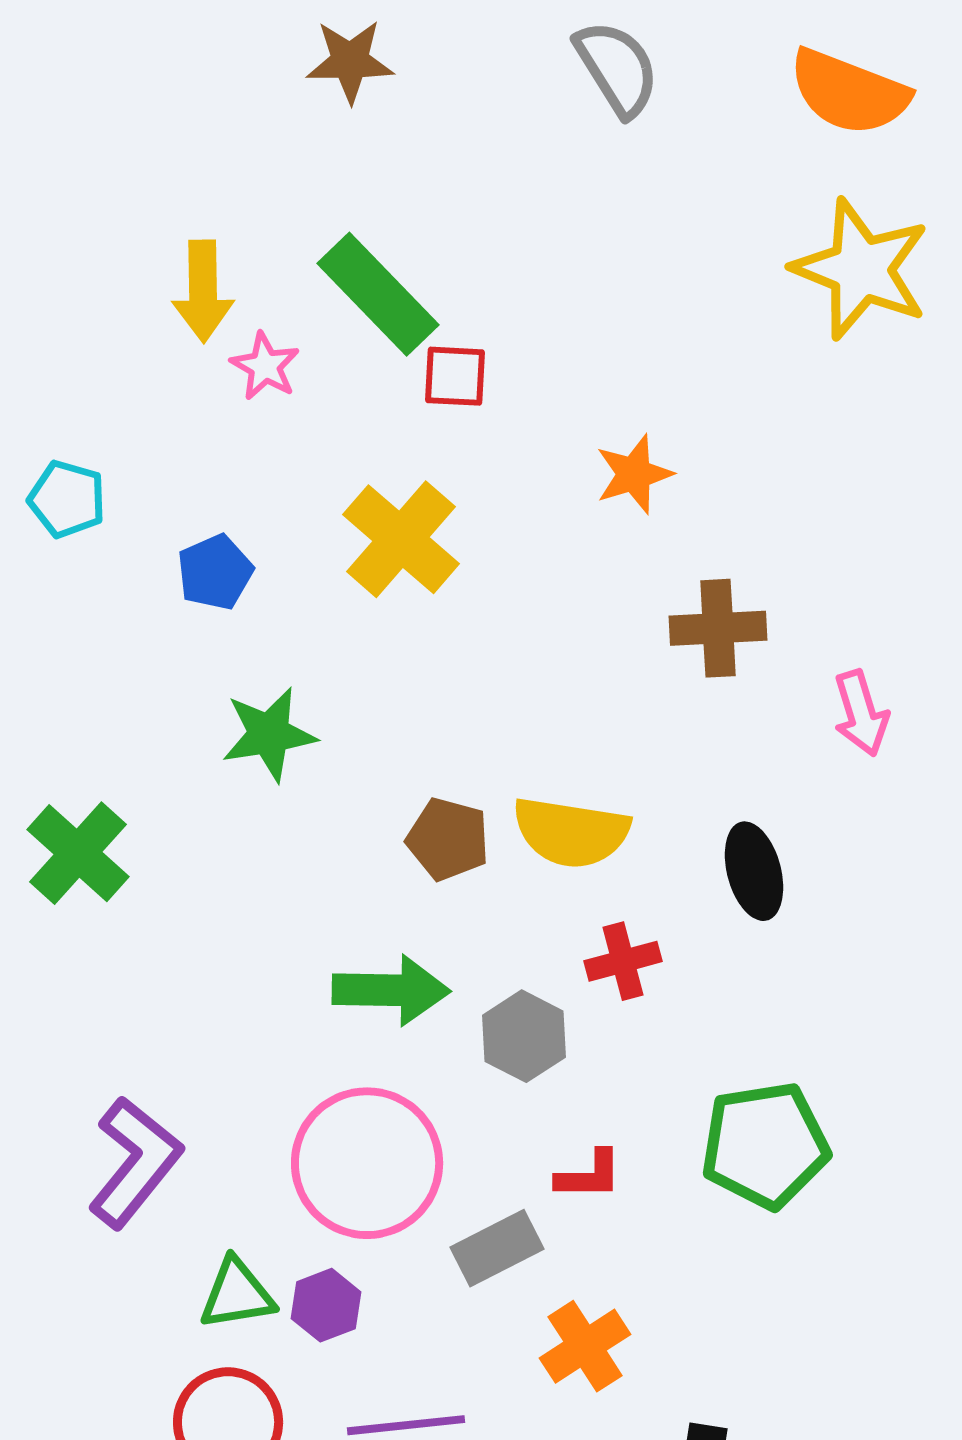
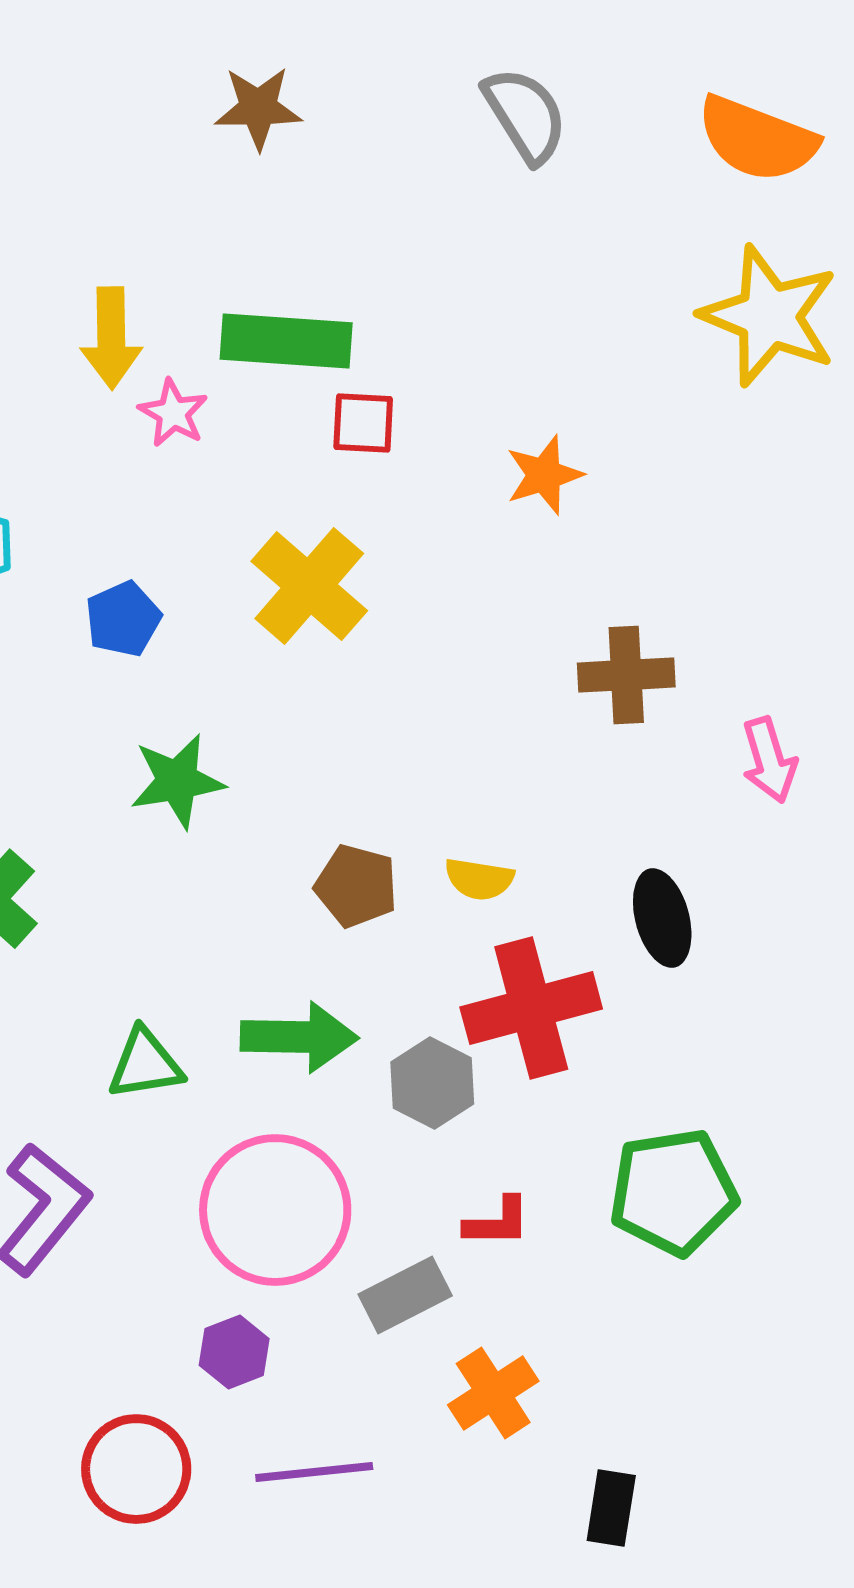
green rectangle: (378, 294) -> (286, 341), turned -42
orange star: (634, 474) -> (544, 475), moved
yellow semicircle: (571, 832) -> (479, 879), size x0.6
red cross: (623, 961) -> (531, 1008), size x1.8
green triangle: (237, 1294) -> (145, 1064), moved

